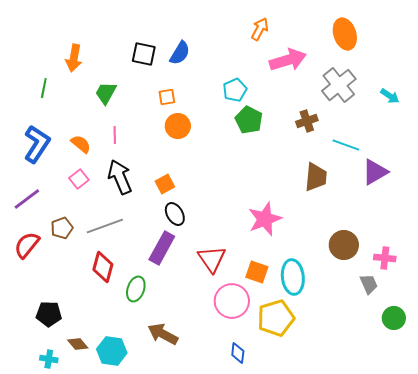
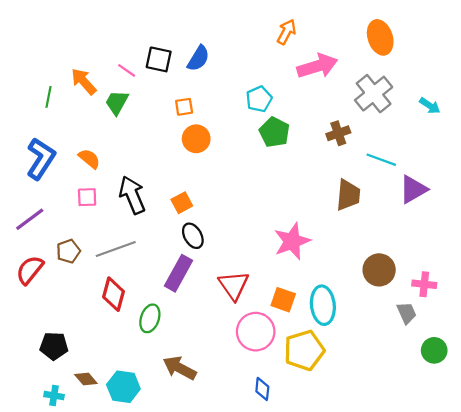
orange arrow: (74, 58) -> (84, 81), moved, turned 128
pink line: (115, 135) -> (127, 70), moved, turned -54
pink square: (79, 179) -> (87, 197), turned 36

